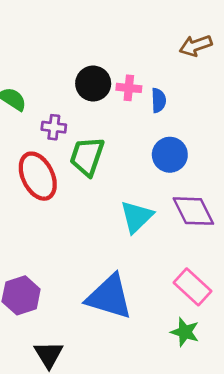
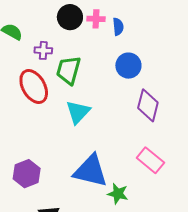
purple diamond: (193, 211) -> (148, 105), turned 44
cyan triangle: (137, 217) -> (78, 112), moved
green star: (185, 332) -> (118, 194), moved

